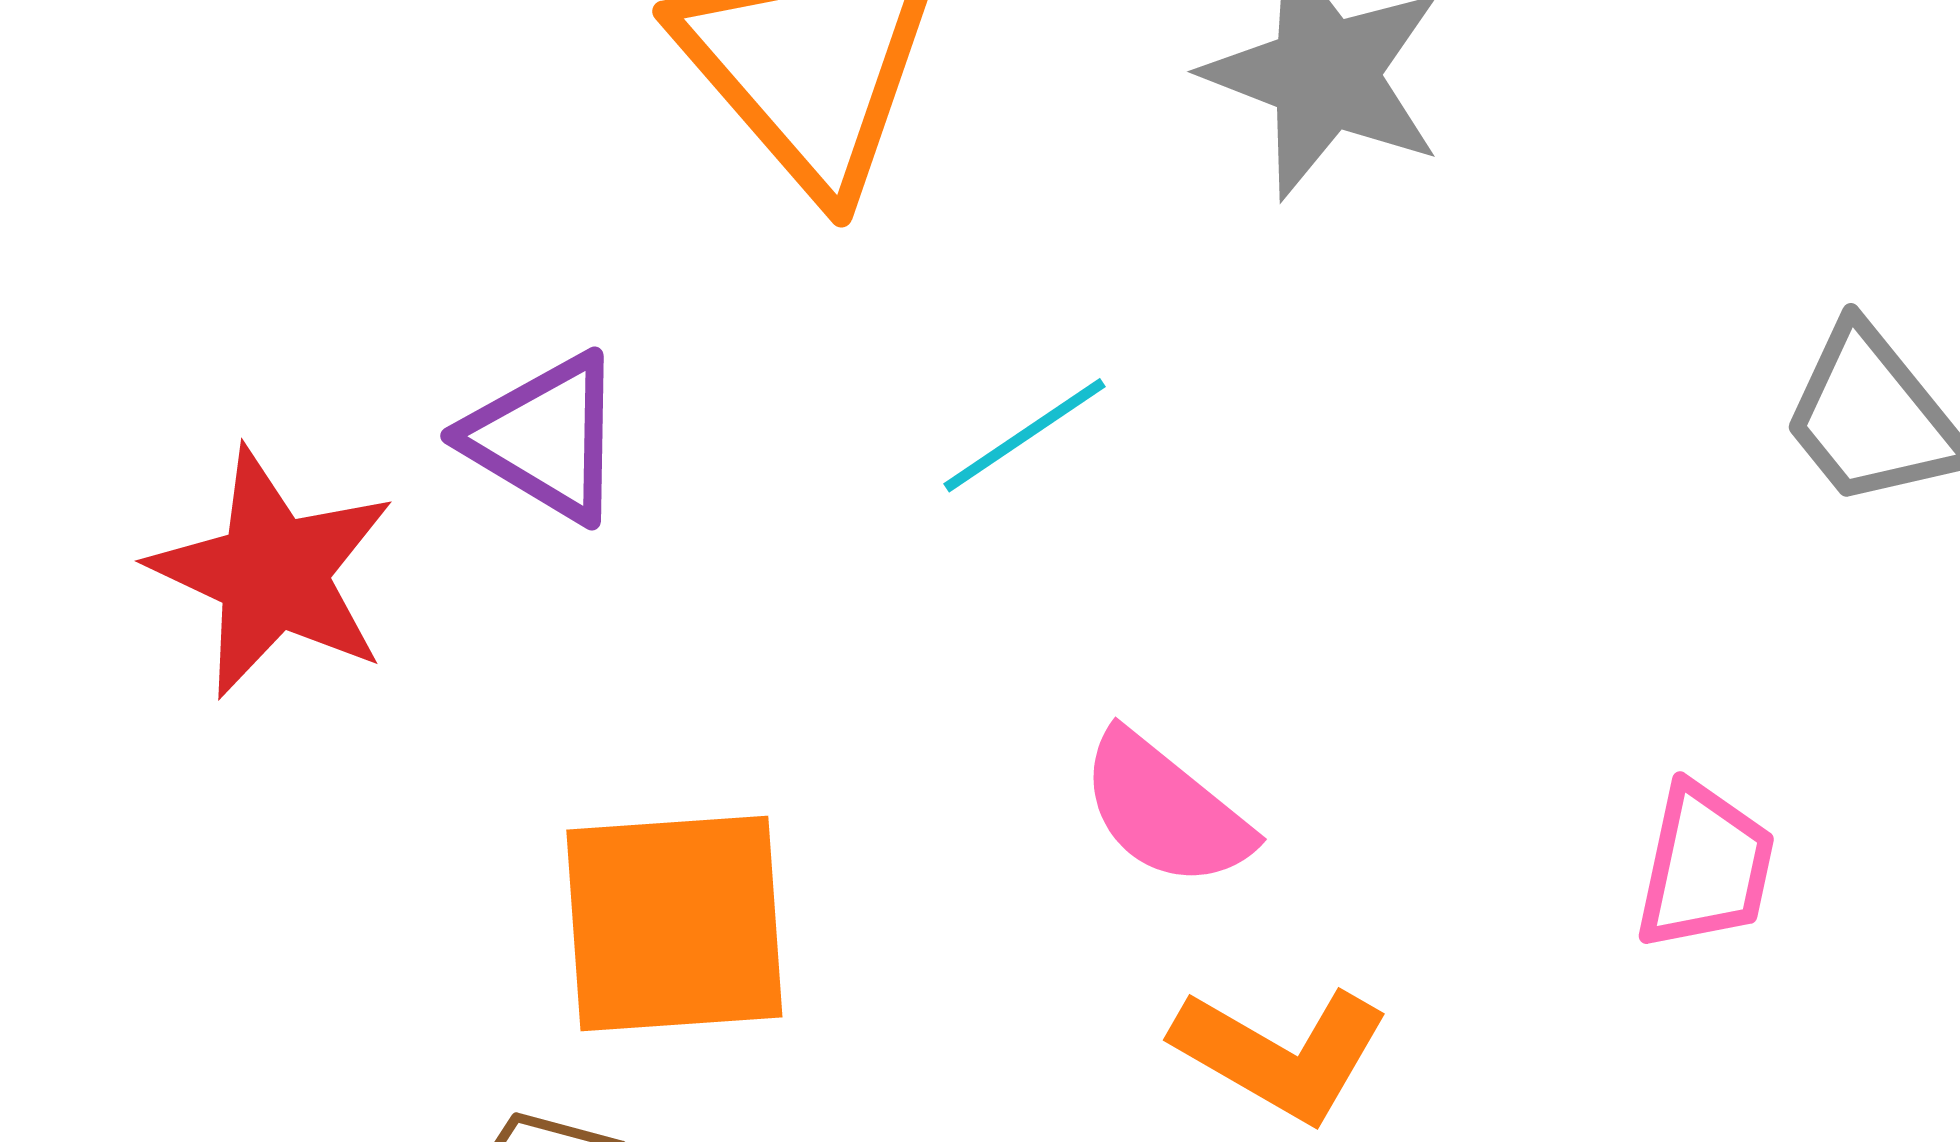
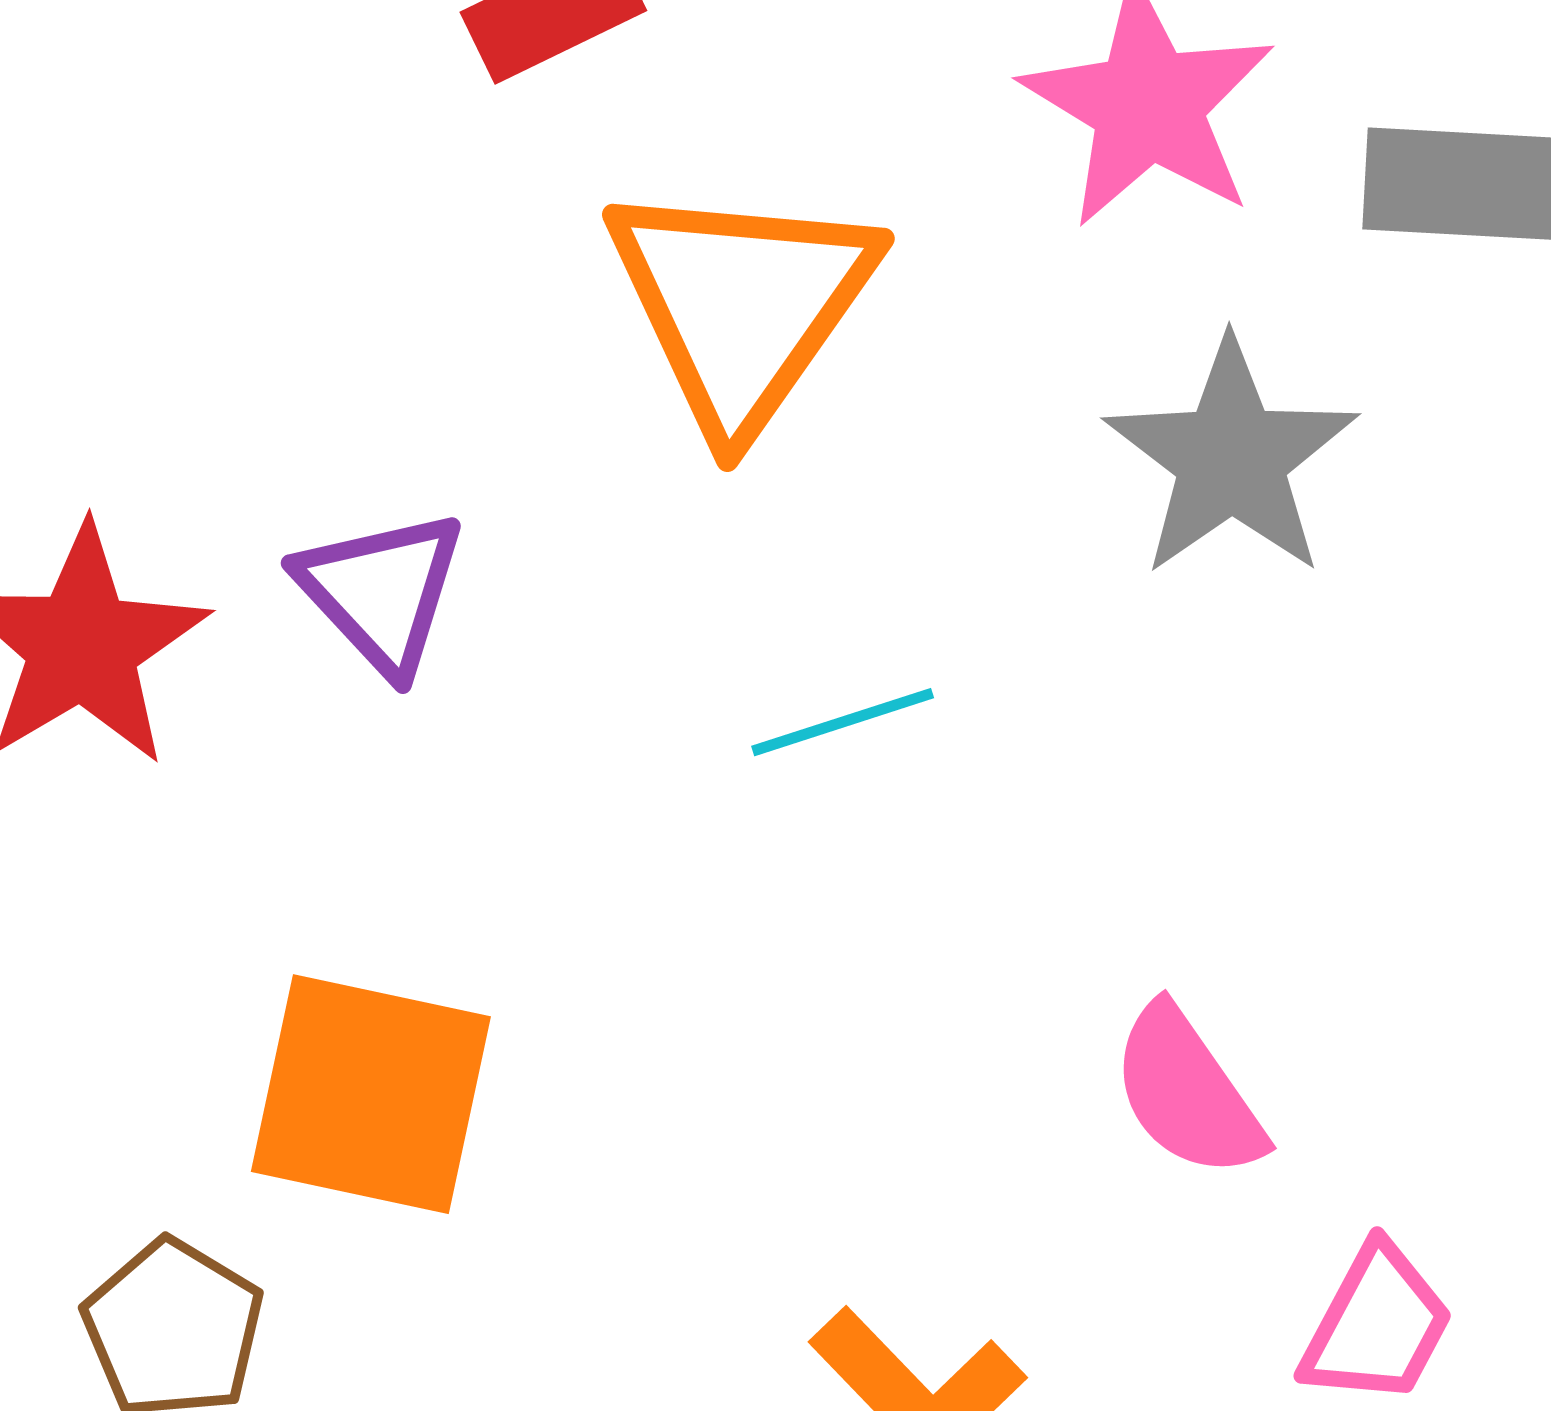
pink semicircle: (1165, 810) -> (1187, 1092), moved

